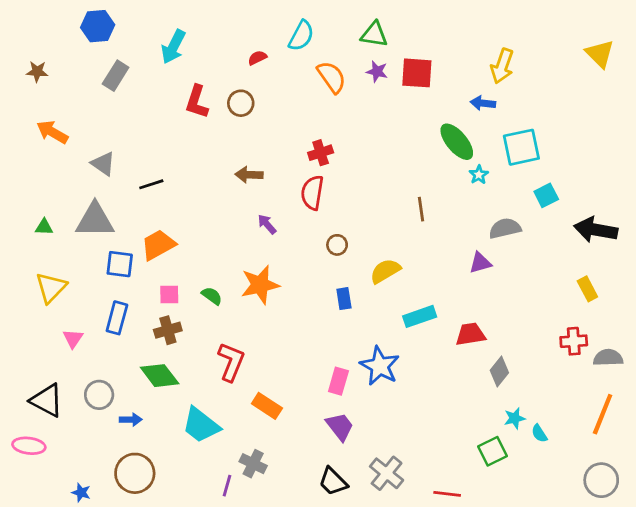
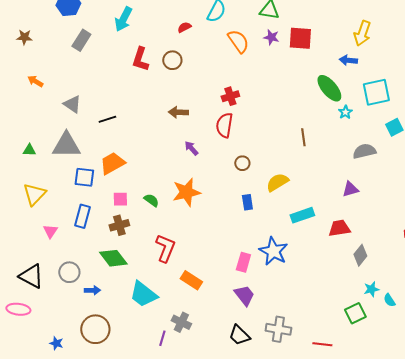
orange arrow: (52, 132) -> (35, 81), size x0.7
purple triangle: (480, 263) -> (350, 189), moved
gray cross: (387, 473) -> (278, 329), turned -30

